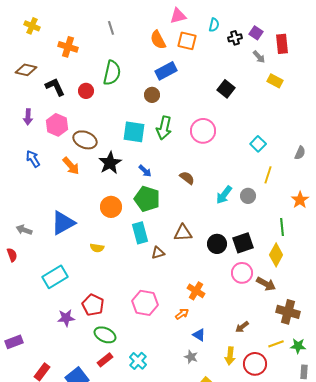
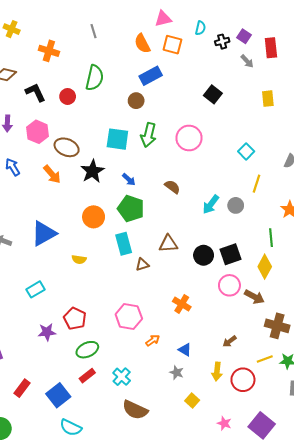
yellow rectangle: (275, 81) -> (268, 99), moved, turned 56
cyan rectangle: (55, 277) -> (35, 289), size x0.7
orange arrow: (182, 314) -> (153, 340), moved
green ellipse: (105, 335) -> (87, 350), turned -50

